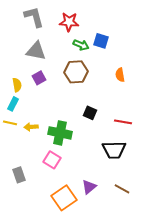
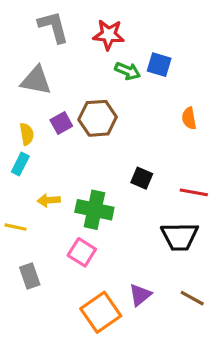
gray triangle: (36, 51) -> (36, 80), moved
brown hexagon: (76, 72) -> (98, 118), moved
yellow line: (10, 123) -> (16, 227), moved

